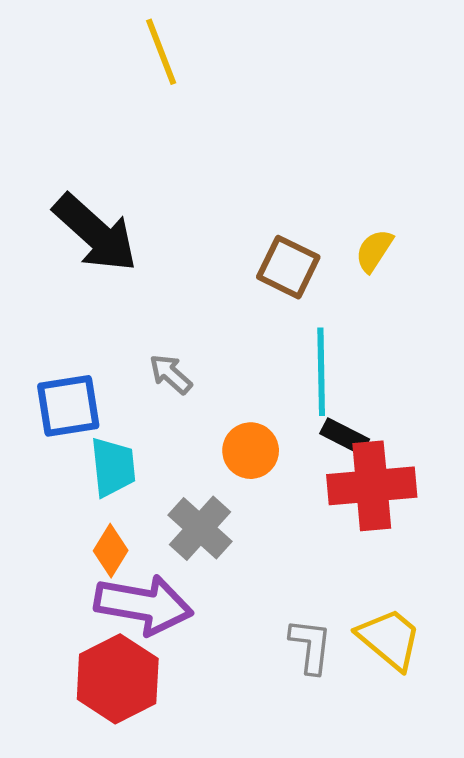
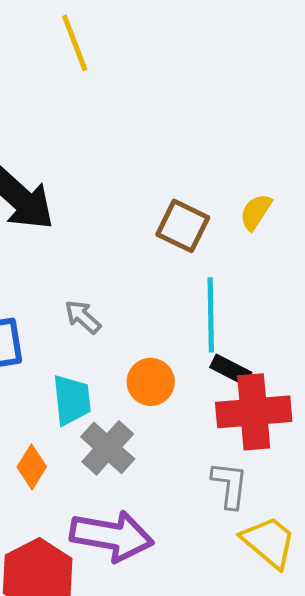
cyan trapezoid: (113, 467) -> (72, 400), moved
purple arrow: (144, 605) -> (112, 536), moved
gray L-shape: (311, 646) -> (230, 485), moved

